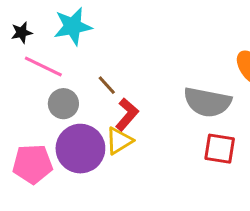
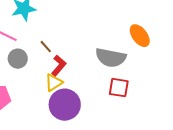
purple circle: (80, 149) -> (65, 105), moved

